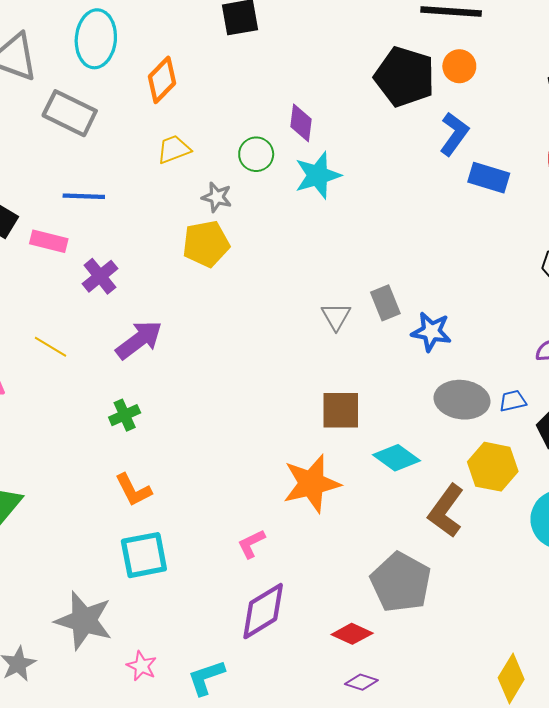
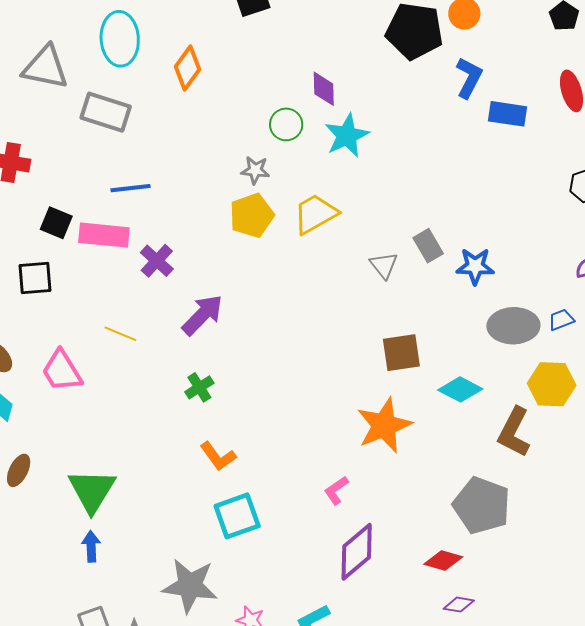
yellow trapezoid: (174, 149) -> (315, 214), moved, size x1.4
pink rectangle: (49, 241) -> (104, 235), size x1.4

